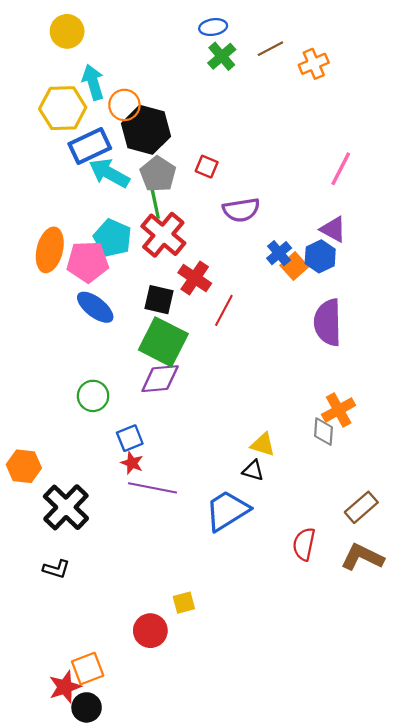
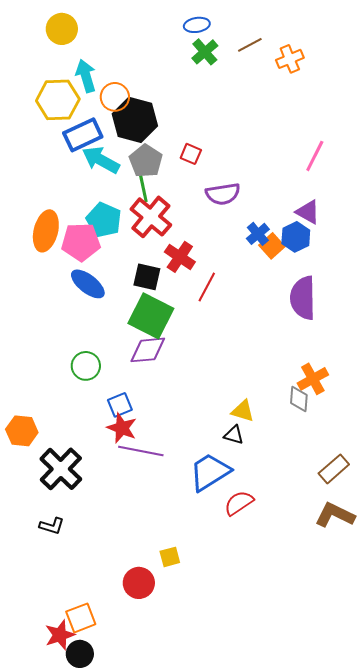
red star: (132, 463) -> (122, 428), size x1.4
red semicircle: (304, 544) -> (239, 503), moved, turned 44

